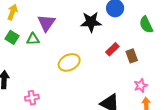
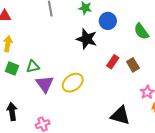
black star: (91, 22) -> (87, 39), turned 30
purple triangle: (46, 23) -> (45, 84), moved

